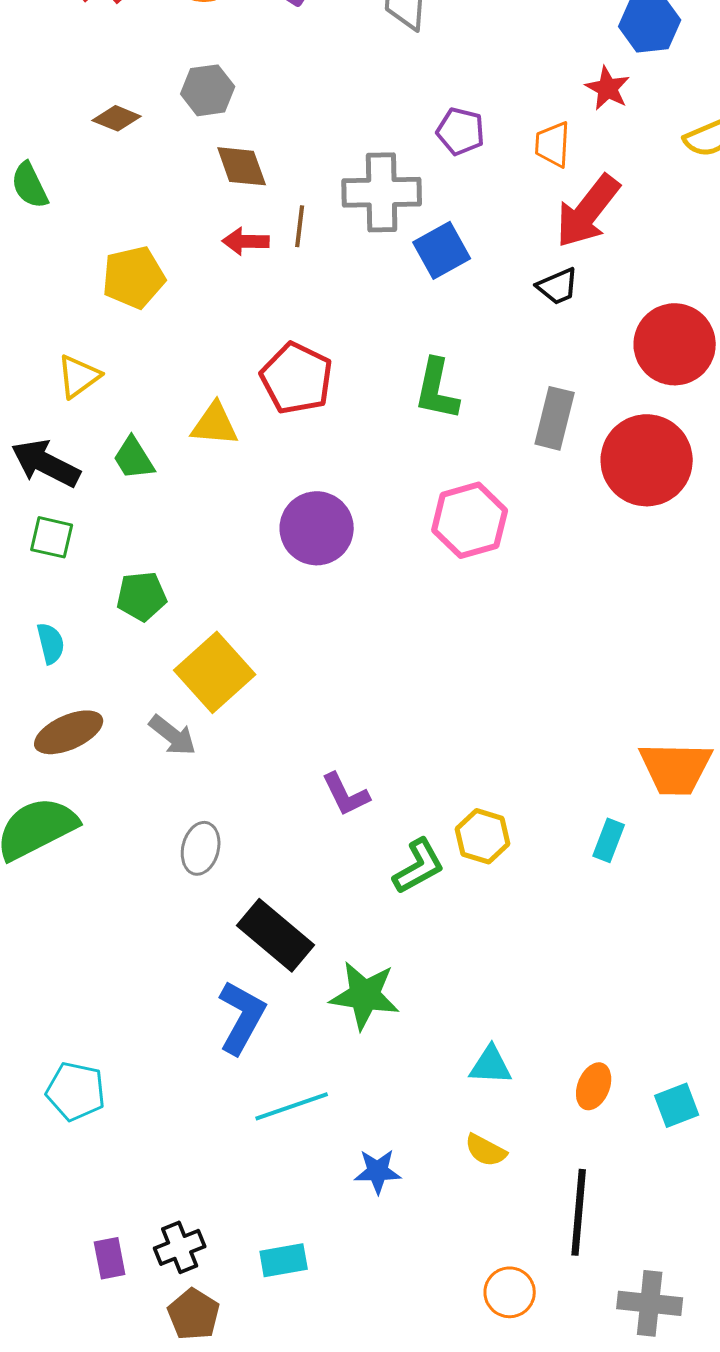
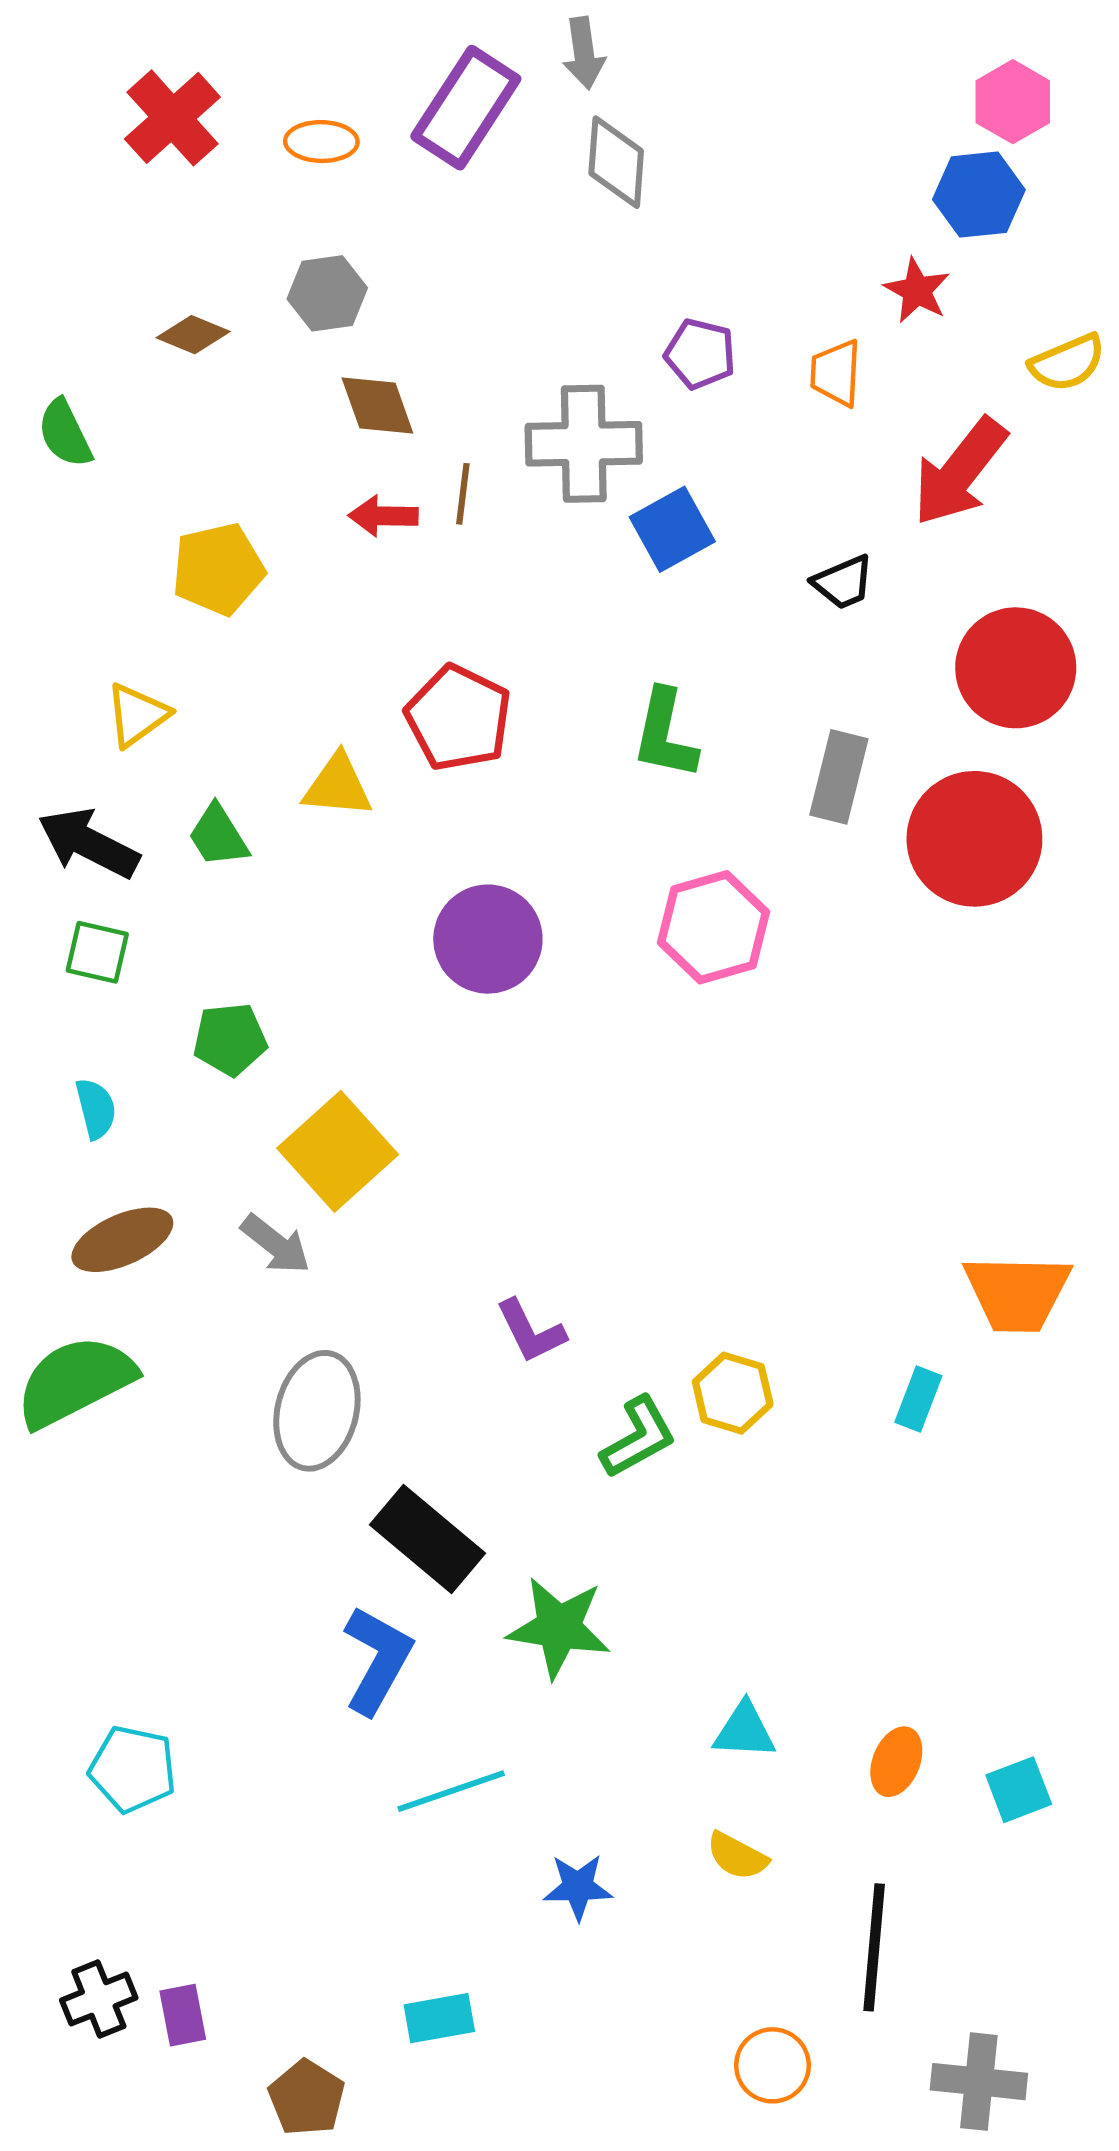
red arrow: (588, 211) -> (960, 472), moved
gray ellipse: (201, 848) -> (317, 1411), size x1.5
black cross: (180, 1247) -> (99, 1999), moved

